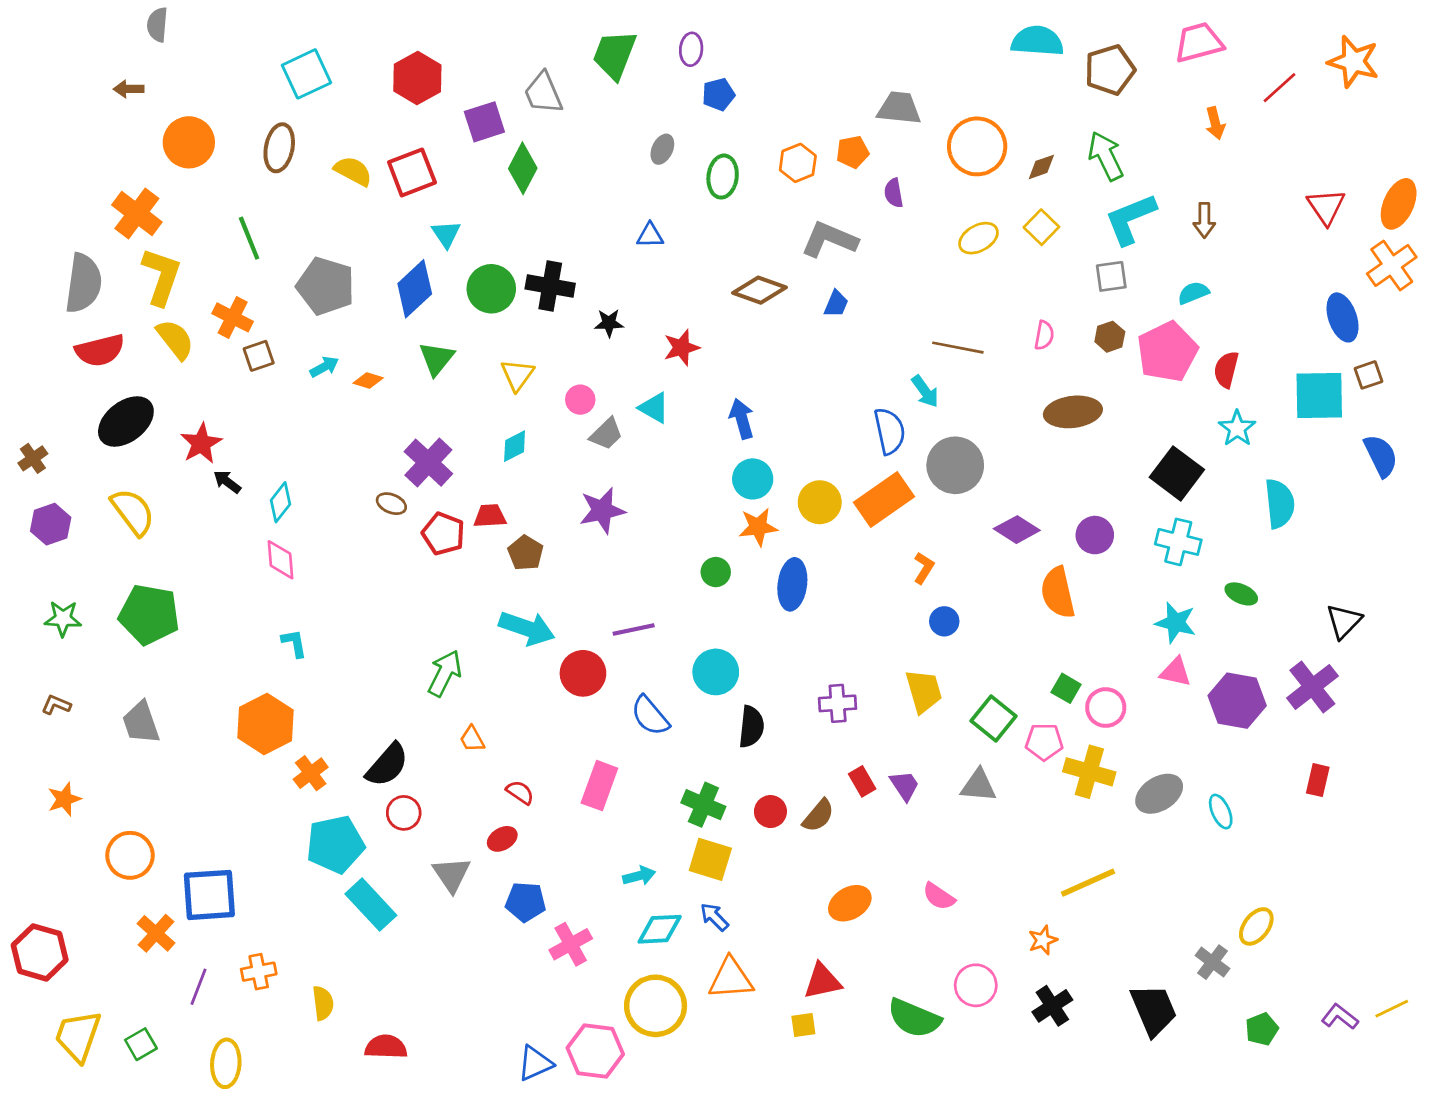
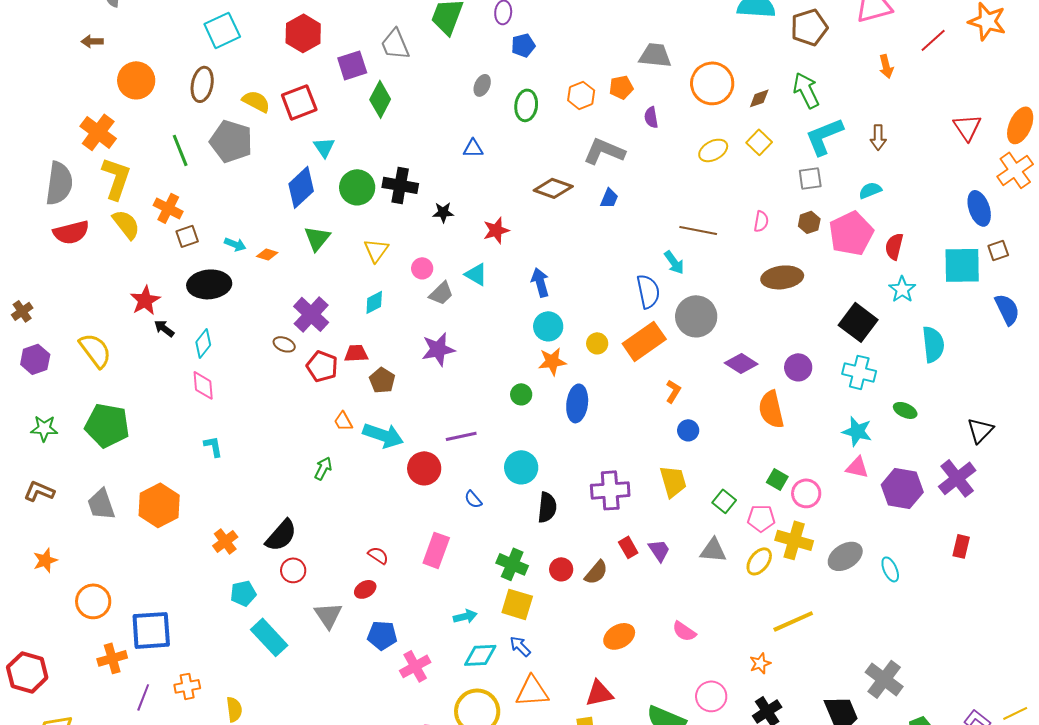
gray pentagon: (326, 286) -> (231, 141), moved
cyan arrow: (324, 367) -> (235, 244), turned 50
black ellipse: (126, 421) -> (209, 284), moved, turned 33
yellow circle: (820, 502) -> (597, 343), size x0.7
green arrow: (445, 673) -> (323, 468), size x0.7
purple cross: (838, 703) -> (610, 490), size x1.4
brown L-shape: (56, 705) -> (39, 491), size x1.4
blue semicircle: (650, 716) -> (473, 499), size x0.6
green square: (994, 718) -> (724, 501), size x0.7
orange hexagon: (265, 724) -> (159, 505), moved
orange trapezoid: (472, 739) -> (343, 421), moved
cyan pentagon: (335, 844) -> (243, 593), size x0.6
yellow ellipse: (1256, 926) -> (759, 561), moved
orange cross: (156, 933) -> (112, 658), turned 32
gray cross: (1212, 962) -> (884, 679), size x1.5

